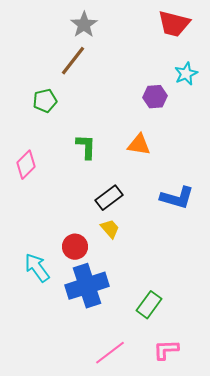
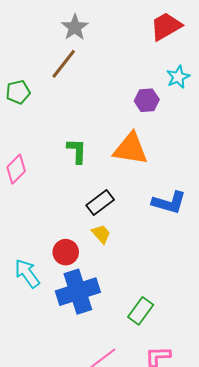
red trapezoid: (174, 24) -> (166, 26), turned 136
green pentagon: (45, 101) -> (18, 92), moved
orange triangle: (139, 145) -> (131, 149), size x1.5

